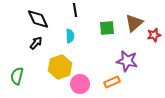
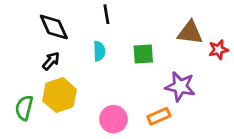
brown triangle: (134, 23) -> (190, 33), turned 48
green square: (107, 28) -> (143, 54), moved
yellow hexagon: (60, 67) -> (60, 95), moved

